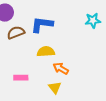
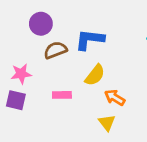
yellow semicircle: (46, 52) -> (95, 75), turned 132
pink rectangle: (21, 78) -> (62, 95), moved

